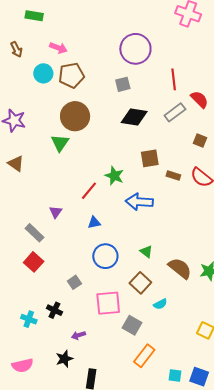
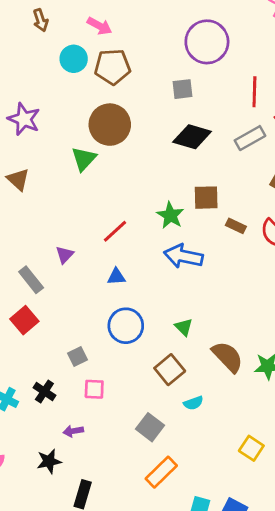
green star: (114, 176) -> (170, 215), moved
pink square: (108, 303) -> (94, 389), moved, size x0.6

